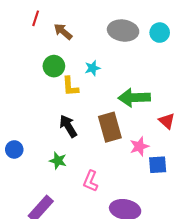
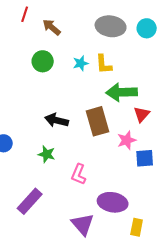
yellow L-shape: (70, 86) -> (104, 64), moved
red triangle: (167, 121) -> (142, 114), moved, turned 30
black arrow: (68, 126) -> (57, 120), turned -45

